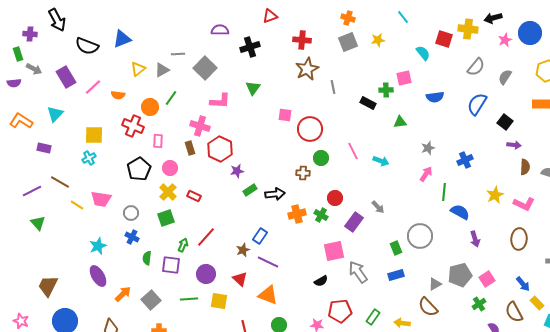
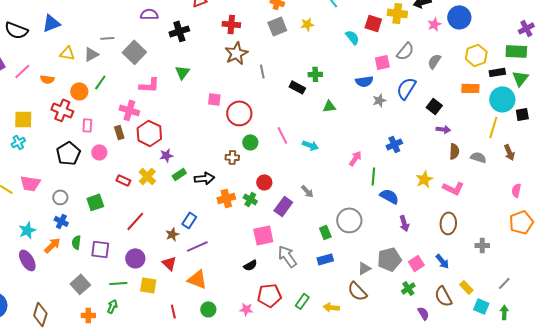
yellow triangle: (138, 69) -> (67, 53), turned 49
pink square: (404, 78) -> (382, 62), moved
gray star: (428, 148) -> (379, 100), moved
yellow cross: (168, 192) -> (147, 176), moved
green arrow: (183, 245) -> (112, 306), moved
purple line: (268, 262) -> (197, 246), turned -50
blue arrow: (523, 284) -> (442, 261), moved
orange arrow: (123, 294) -> (52, 245), moved

